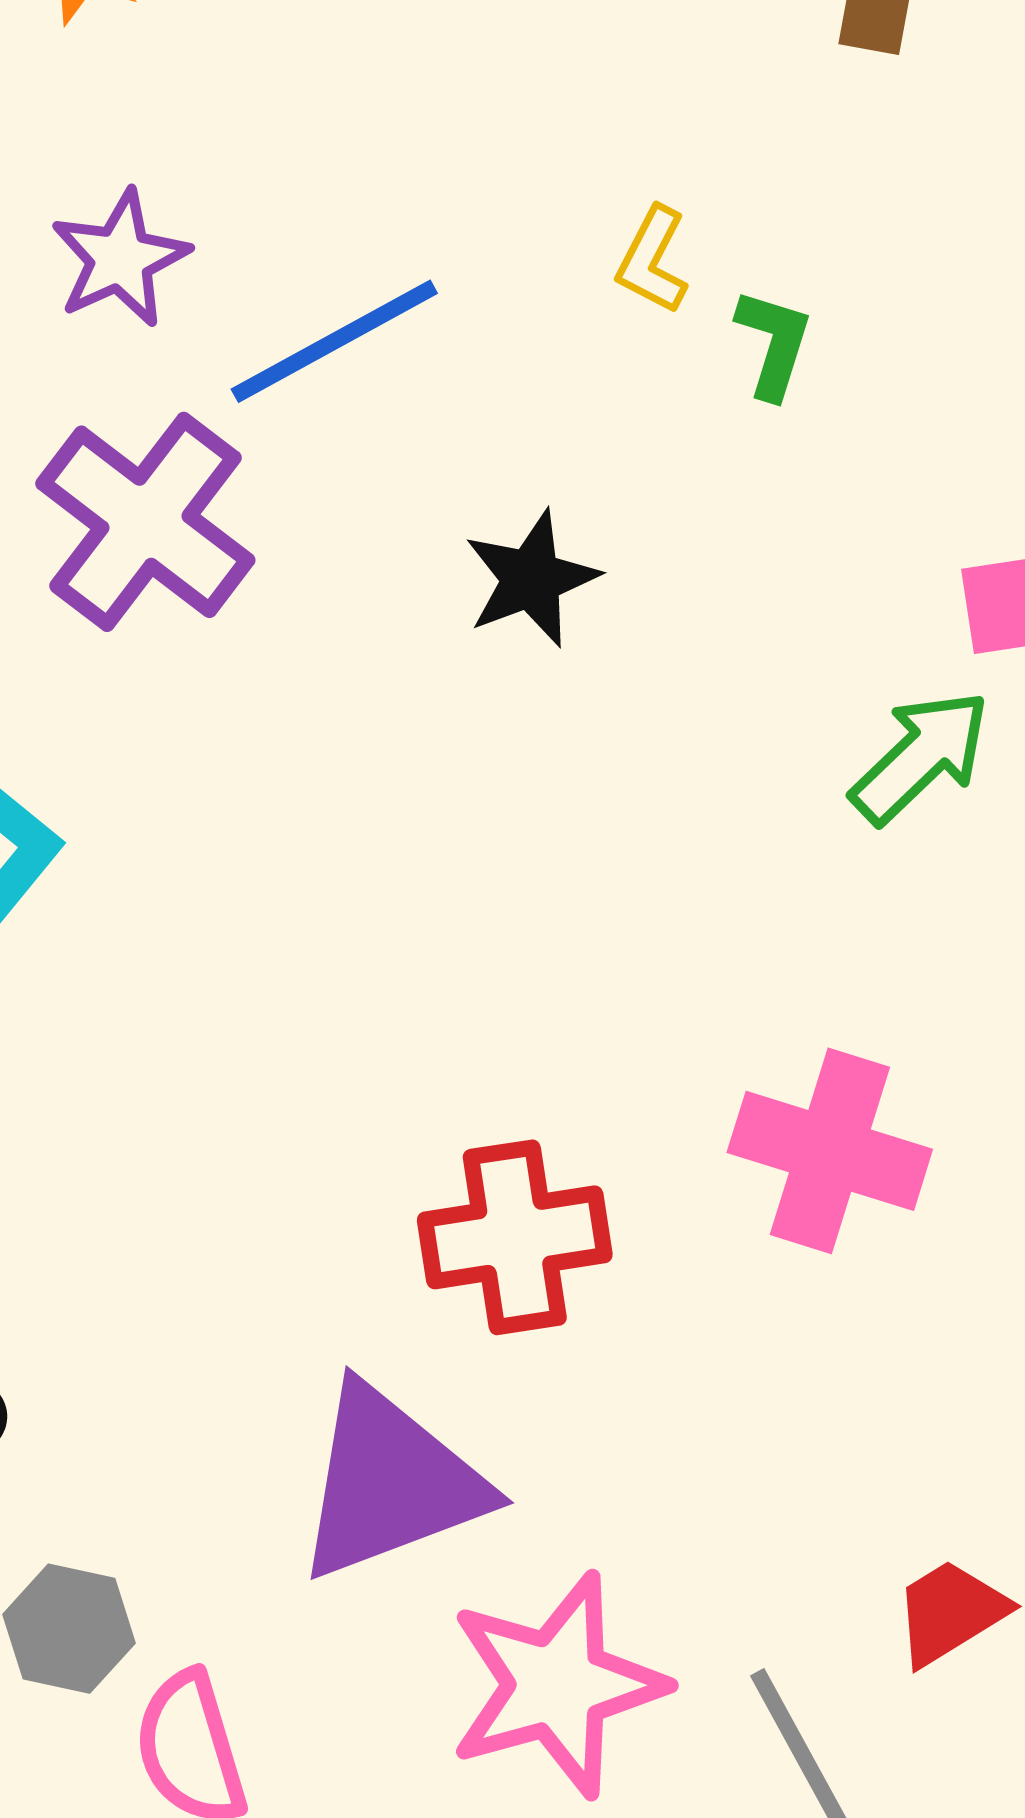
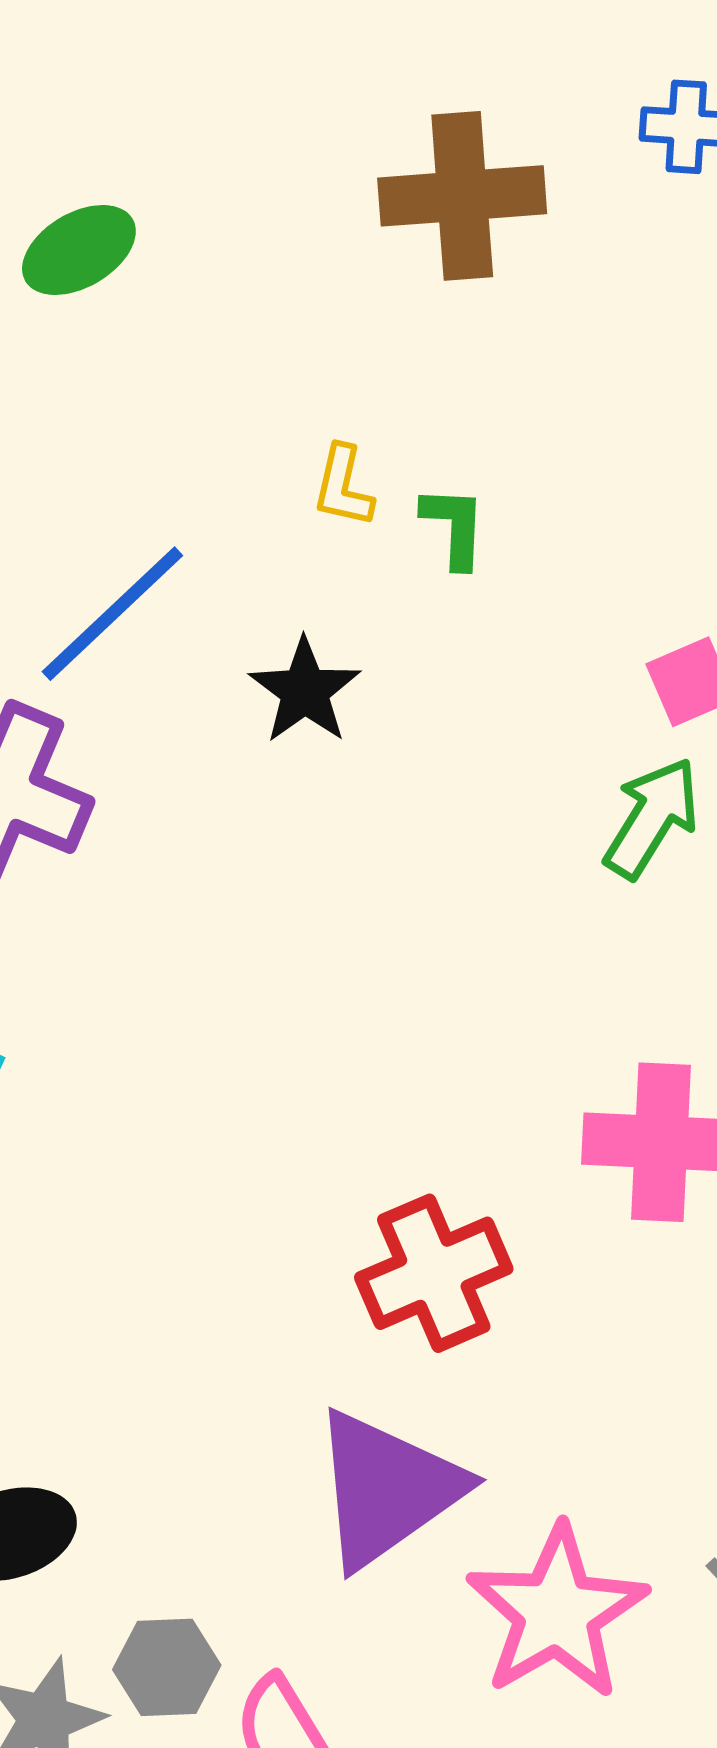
black star: (531, 579) -> (305, 691), moved

